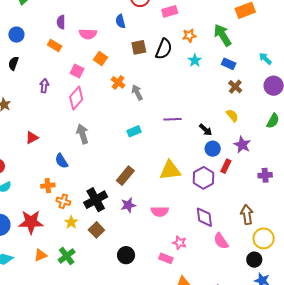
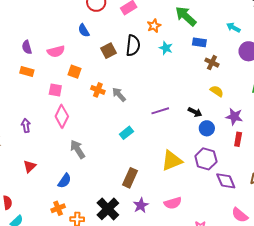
purple arrow: (44, 86) -> (26, 125), moved
blue semicircle: (62, 161) -> (65, 181), turned -98
red rectangle: (226, 166) -> (238, 139), moved
purple diamond: (204, 217) -> (226, 181), moved

